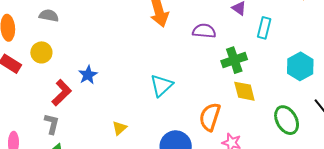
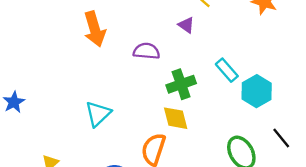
cyan rectangle: (264, 28) -> (227, 70), moved, turned -55
yellow diamond: (244, 91) -> (176, 118), moved

